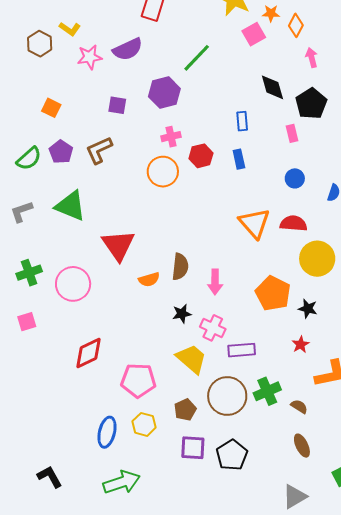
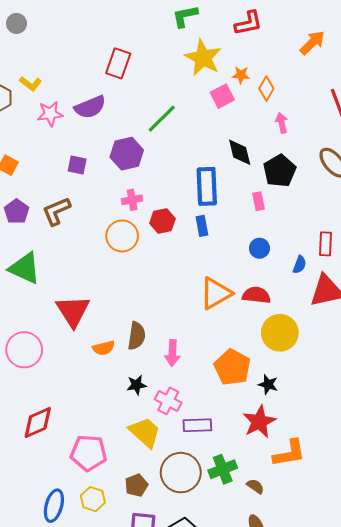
blue rectangle: (242, 121) -> (207, 186), size x1.8
orange triangle: (254, 223) -> (216, 293), turned 40
red star: (301, 345) -> (259, 422), size x1.8

